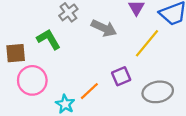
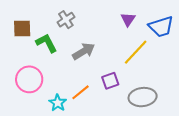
gray arrow: (104, 28) -> (84, 51), moved, turned -60
brown square: (16, 53) -> (22, 29), moved

